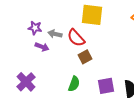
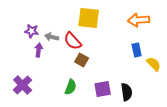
purple arrow: (42, 47) -> (39, 50), turned -104
brown square: (85, 57) -> (82, 60), turned -32

